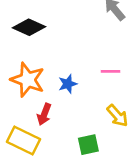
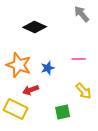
black diamond: (29, 27) -> (35, 27), moved
red arrow: (44, 114) -> (31, 90), turned 49

